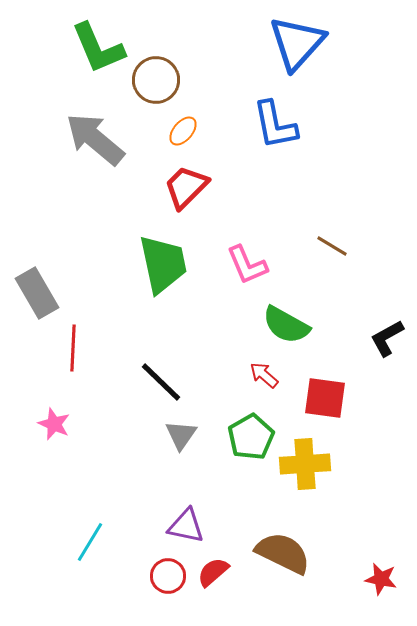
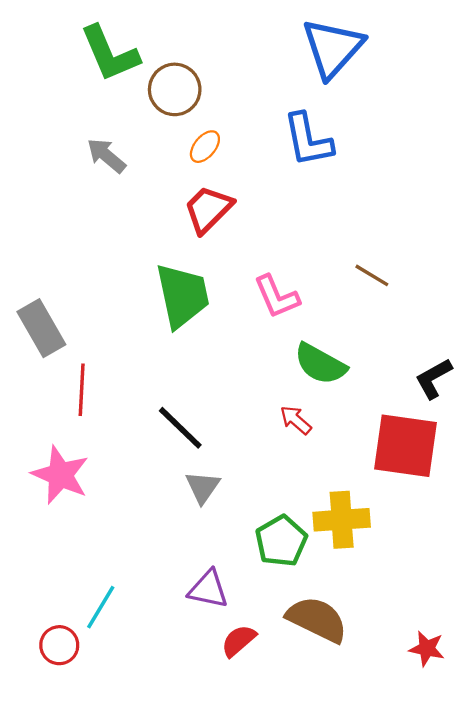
gray arrow: (95, 139) -> (106, 156), size x0.6
red square: (325, 398) -> (405, 446), moved, size x1.4
pink star: (54, 424) -> (60, 475), size x1.6
green pentagon: (251, 437) -> (281, 541), moved
red circle: (168, 576) -> (59, 645), moved

